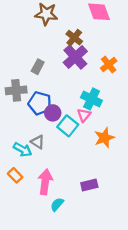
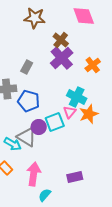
purple circle: (53, 113) -> (39, 127), moved
cyan square: (68, 126) -> (55, 122), turned 30
orange star: (104, 138) -> (89, 114), moved
gray triangle: (38, 142) -> (27, 137), size x1.5

